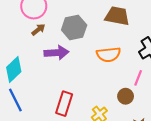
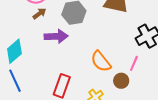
orange semicircle: (108, 55) -> (101, 61), moved, turned 55

